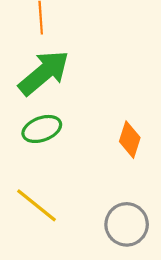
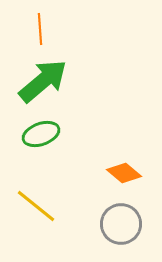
orange diamond: (130, 140) -> (124, 173), moved, turned -68

